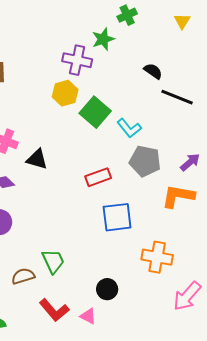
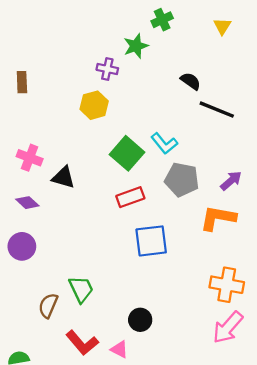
purple cross: (77, 60) -> (107, 69), size x0.7
green square: (95, 112) -> (127, 153), moved
orange cross: (157, 257) -> (227, 285), moved
brown semicircle: (23, 276) -> (48, 306), turned -50

